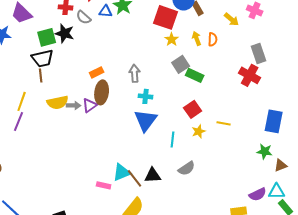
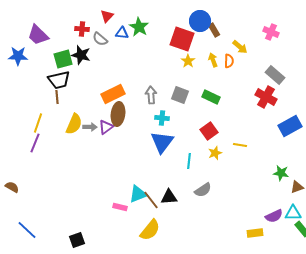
yellow arrow: (232, 19) -> (240, 47), moved
gray rectangle: (259, 53) -> (275, 75), turned -30
gray square: (181, 64) -> (180, 95), moved, turned -36
orange rectangle: (97, 72) -> (113, 94), size x1.6
yellow semicircle: (58, 102) -> (74, 124), turned -55
blue rectangle: (274, 121) -> (290, 126), moved, turned 50

